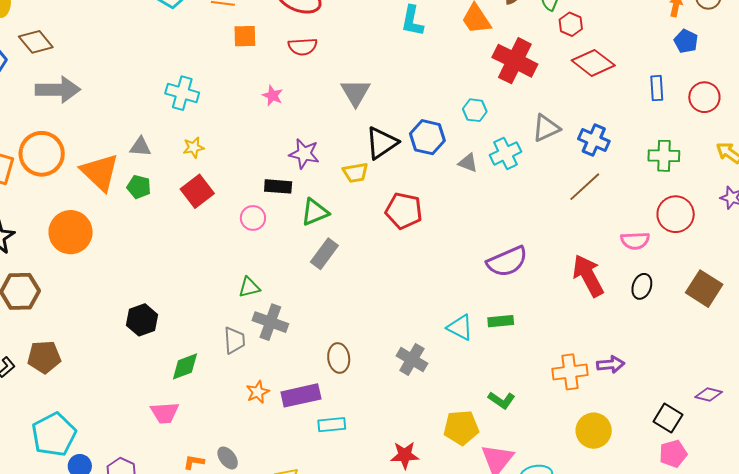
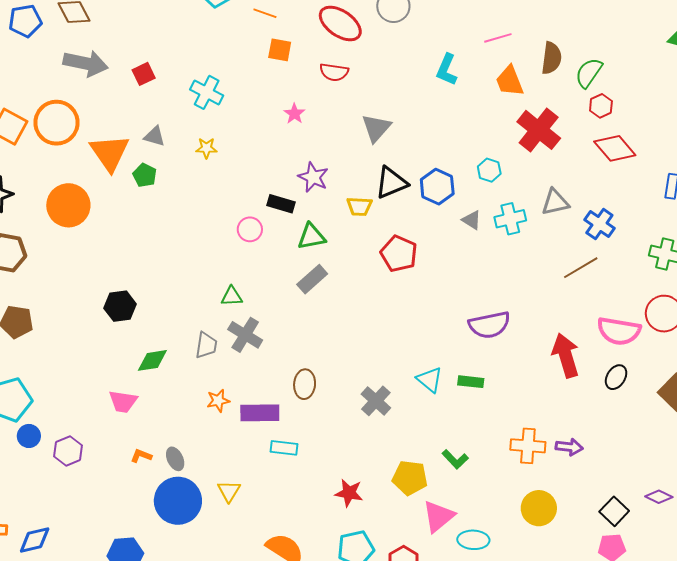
red square: (197, 191) -> (144, 74), moved, size x0.7
pink semicircle: (635, 241) -> (619, 331), size x1.5

